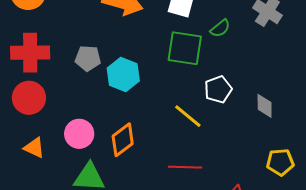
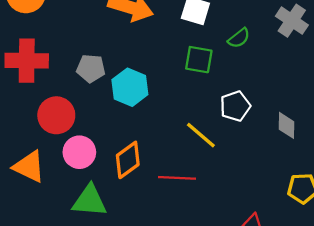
green square: (185, 48) -> (199, 60), size x0.7
red circle: (29, 98) -> (56, 115), moved
orange triangle: (34, 148) -> (29, 167), size x1.4
red line: (185, 167) -> (177, 178), moved

